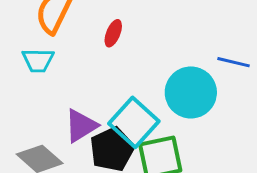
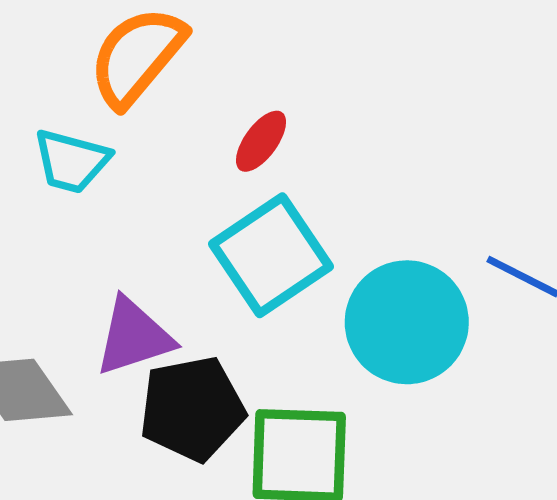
cyan square: (134, 122) -> (271, 255), moved

